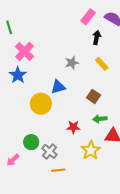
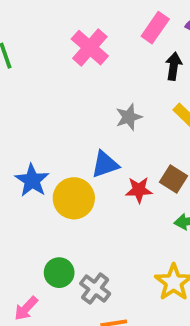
pink cross: (24, 51) -> (90, 48), moved
blue star: (18, 75) -> (32, 180), moved
red star: (73, 127) -> (139, 190), moved

